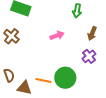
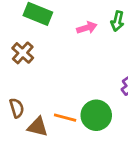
pink arrow: (57, 36) -> (87, 28), moved

